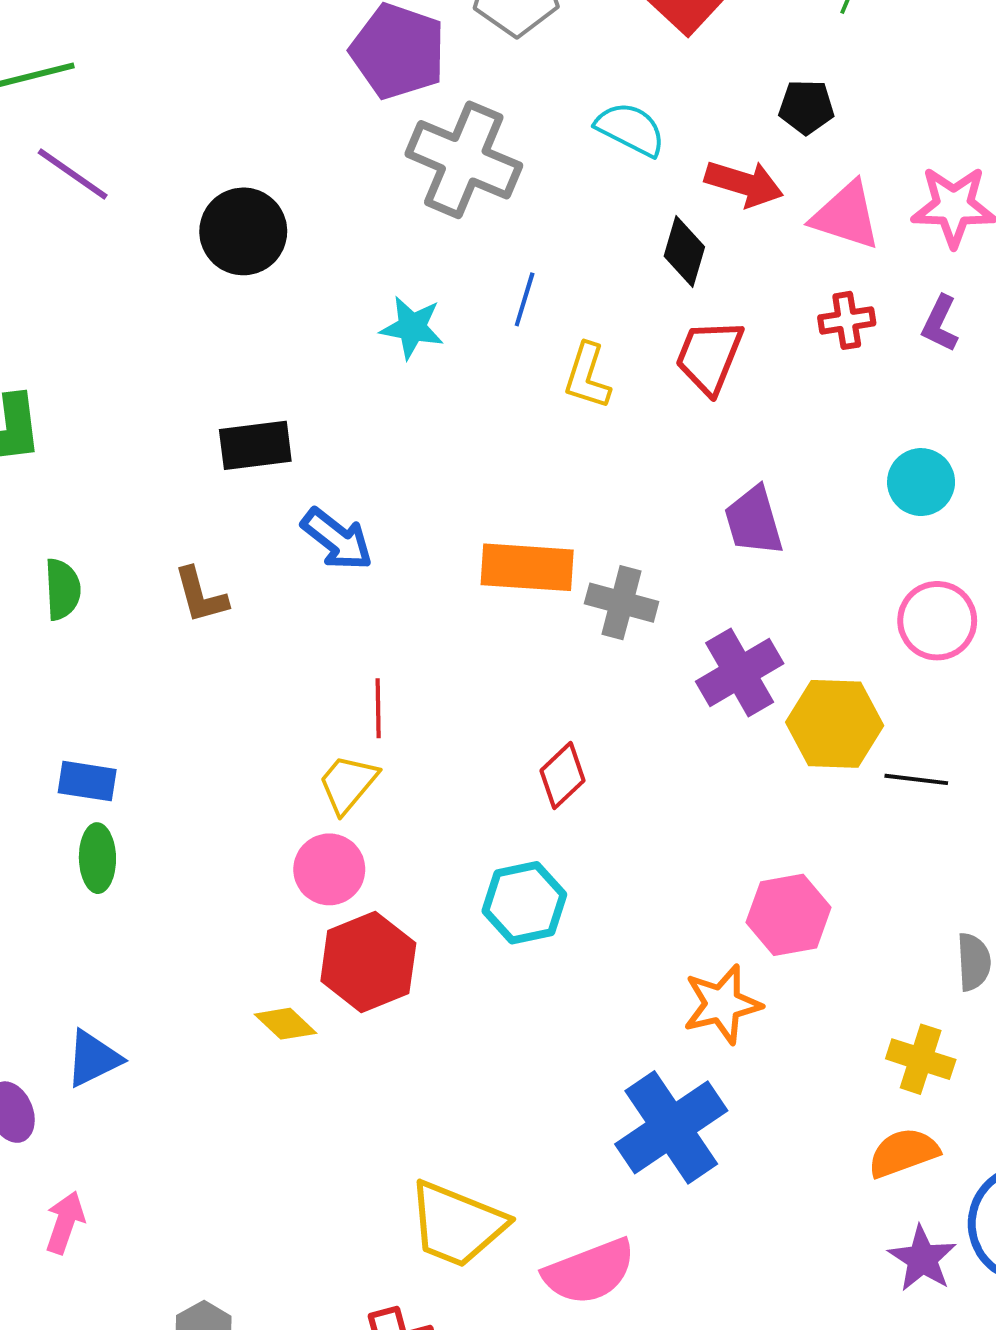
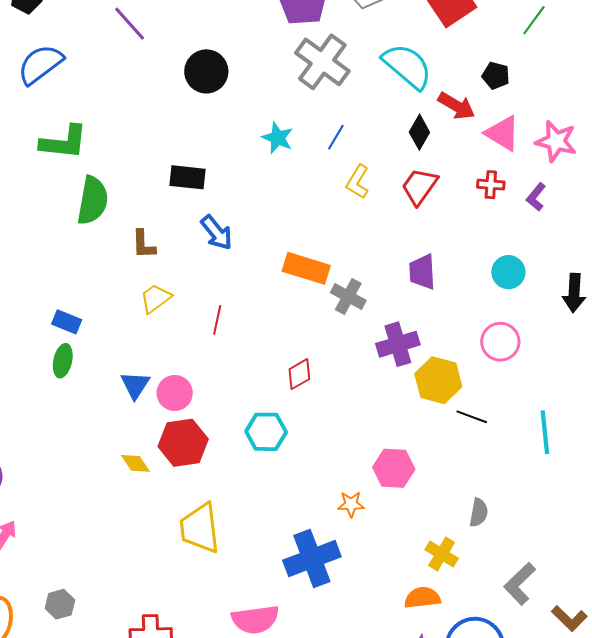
cyan semicircle: (630, 129) -> (407, 66), size x1.5
green semicircle: (62, 589) -> (93, 200), moved, size x1.6
yellow trapezoid: (348, 784) -> (156, 298), moved
orange star: (722, 1004) -> (351, 504), size x0.7
blue triangle: (93, 1059) -> (135, 385), moved, turned -44
yellow trapezoid: (457, 1224) -> (200, 528), moved, turned 48

